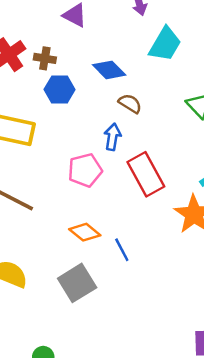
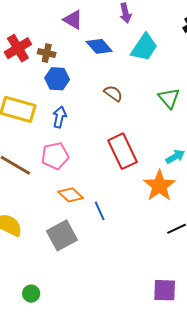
blue diamond: (109, 70) -> (99, 46), moved
blue arrow: (113, 137) -> (60, 117), moved
pink pentagon: (85, 170) -> (55, 156), moved

